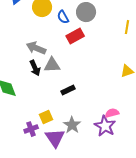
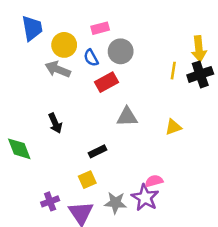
gray arrow: (36, 48) -> (58, 69), moved
gray triangle: (52, 65) -> (127, 117), moved
yellow square: (46, 117) -> (87, 180), moved
gray star: (72, 125) -> (115, 203), moved, turned -30

